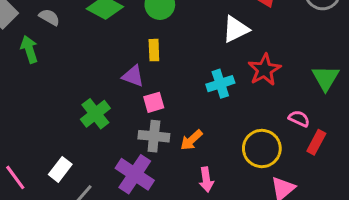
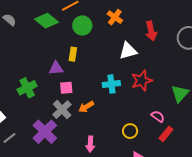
purple triangle: (133, 76) -> (56, 68), turned -35
gray cross: (154, 136) -> (62, 110), turned 30
orange arrow: (191, 140) -> (86, 107), moved
yellow circle: (262, 148) -> (130, 131), size x0.6

